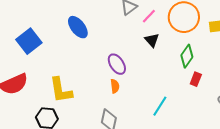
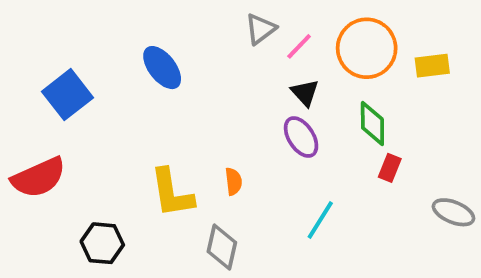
green diamond: (187, 56) -> (372, 124), turned -35
purple ellipse: (117, 64) -> (301, 137), moved
yellow L-shape: (61, 90) -> (172, 193), moved

